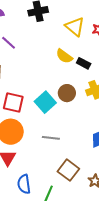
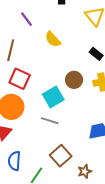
yellow semicircle: (64, 56) -> (53, 39), moved
cyan square: (45, 102) -> (53, 97), moved

